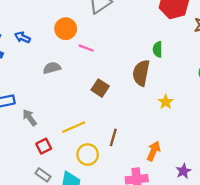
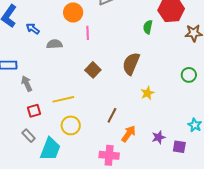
blue arrow: (22, 37) -> (33, 29), moved
pink line: (86, 48) -> (88, 33), turned 56
green semicircle: (158, 49) -> (148, 27), moved
brown line: (113, 137) -> (112, 115), moved
purple star: (183, 171) -> (159, 137), moved

